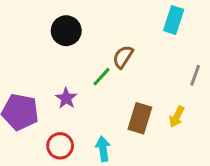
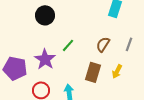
brown semicircle: (123, 57) -> (103, 44), moved
purple star: (66, 98) -> (45, 59), size x1.5

